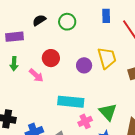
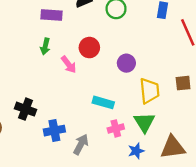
yellow trapezoid: (107, 58) -> (149, 91), moved
cyan rectangle: (71, 102) -> (103, 102), size x0.7

